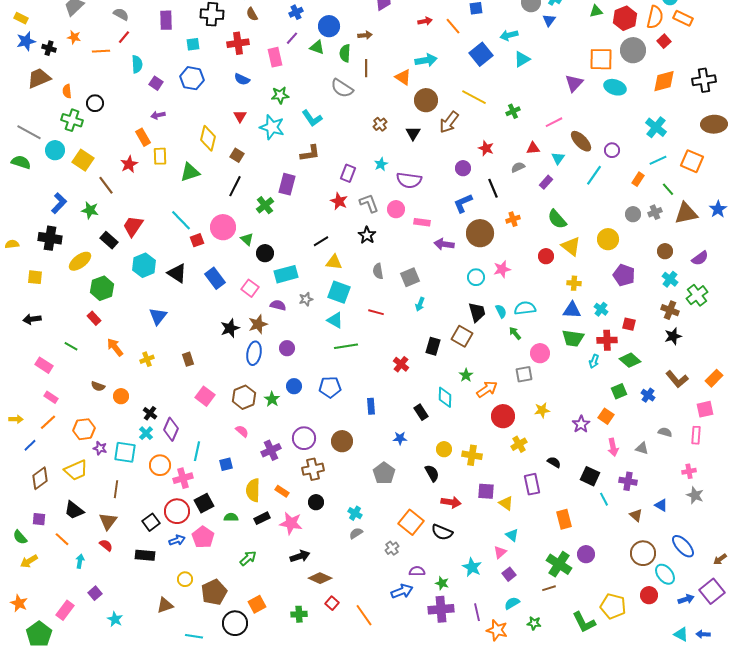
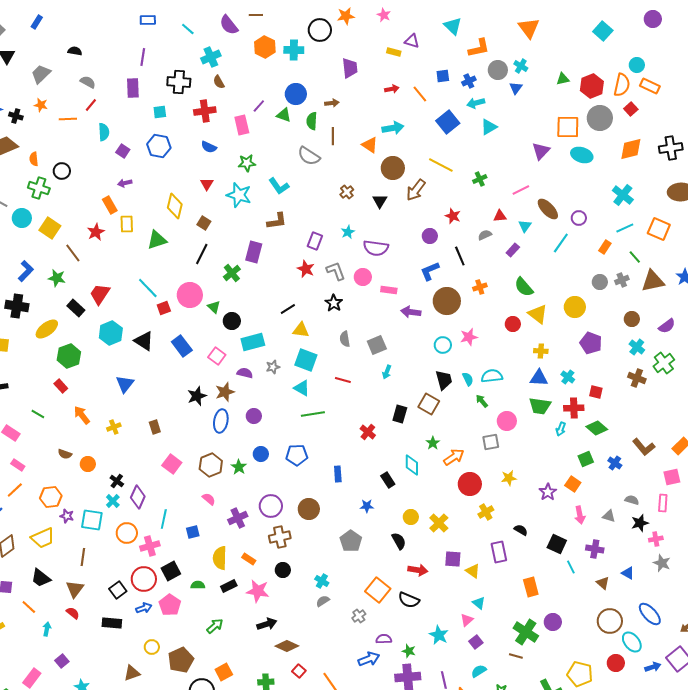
blue cross: (296, 12) -> (469, 81), moved
black star: (673, 336) -> (640, 523), moved
yellow cross: (472, 455) -> (439, 523), turned 36
brown line: (549, 588) -> (516, 656), turned 32

